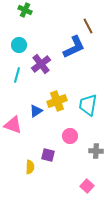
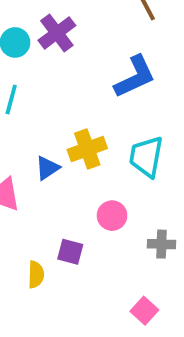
blue L-shape: (74, 47) -> (135, 77), moved
purple cross: (41, 64) -> (57, 33), moved

